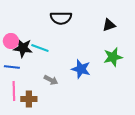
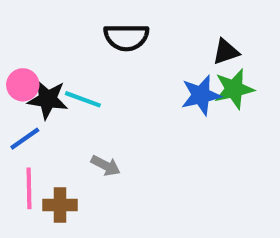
green star: (113, 57) -> (234, 89), moved
blue line: (12, 67) -> (25, 139), turned -42
blue star: (81, 69) -> (201, 95), moved, turned -30

